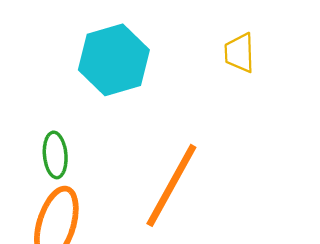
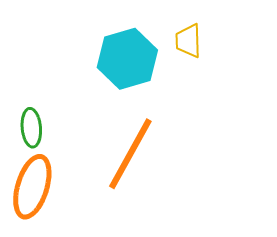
cyan hexagon: (114, 60) -> (127, 59), moved

